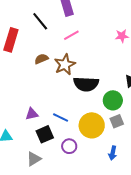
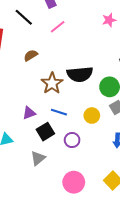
brown star: (65, 65) -> (52, 83), moved
yellow circle: (92, 125) -> (92, 116), size x0.6

